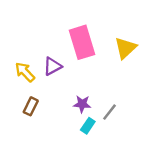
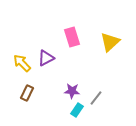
pink rectangle: (82, 42) -> (72, 37), size x0.7

